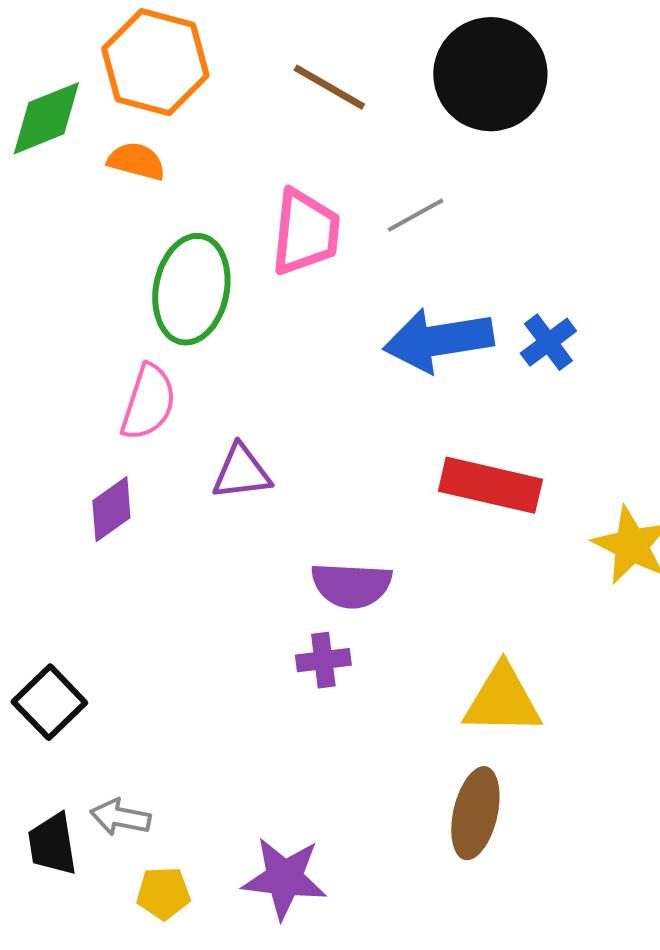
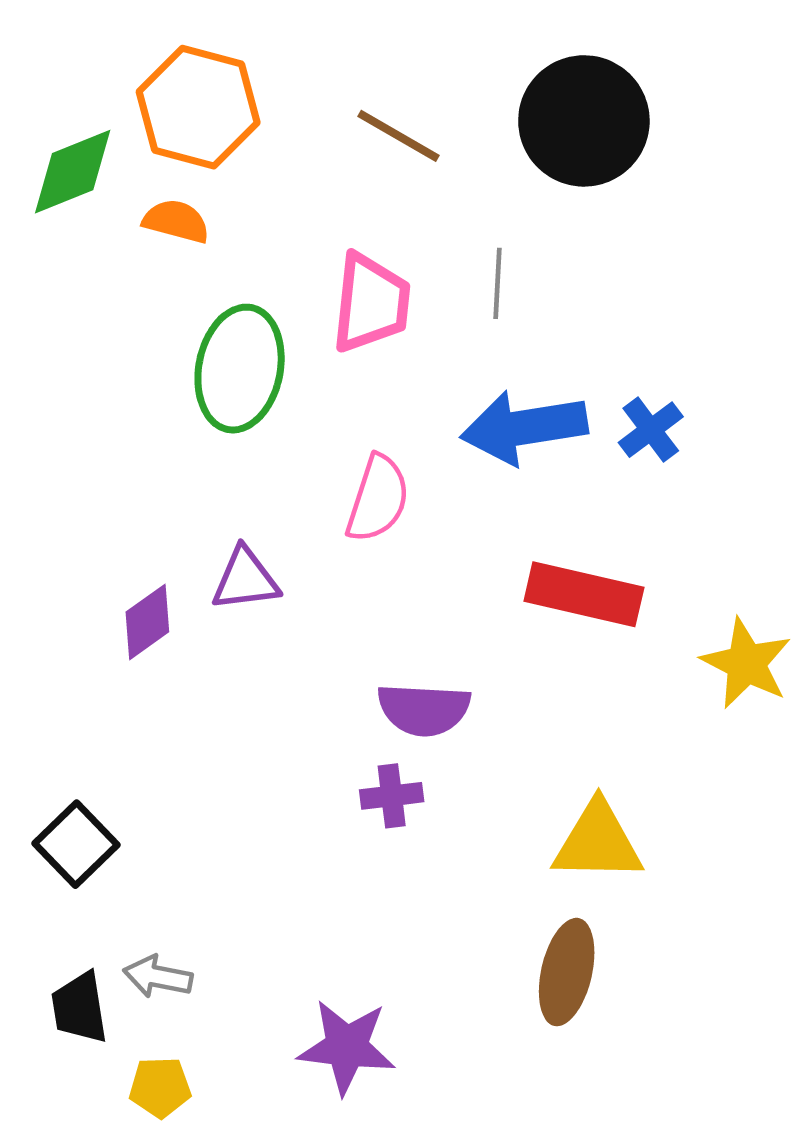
gray line: (415, 215) -> (498, 283), turned -58
pink semicircle: (148, 402) -> (378, 499), moved
purple triangle: (241, 472) -> (245, 579), moved
yellow pentagon: (163, 893) -> (160, 1087), moved

